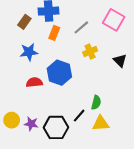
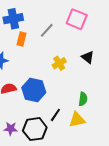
yellow cross: (90, 51) -> (59, 63), moved
blue hexagon: (59, 73) -> (34, 90), moved
green semicircle: (96, 102) -> (83, 99), moved

